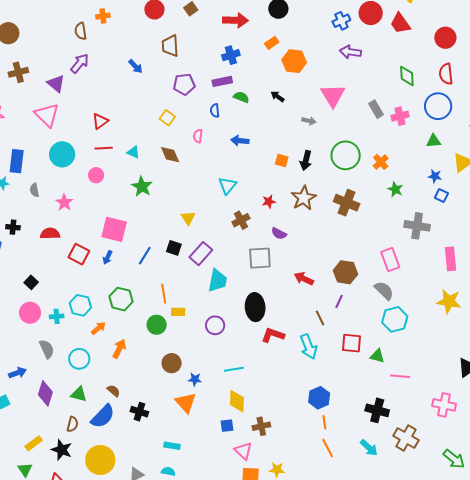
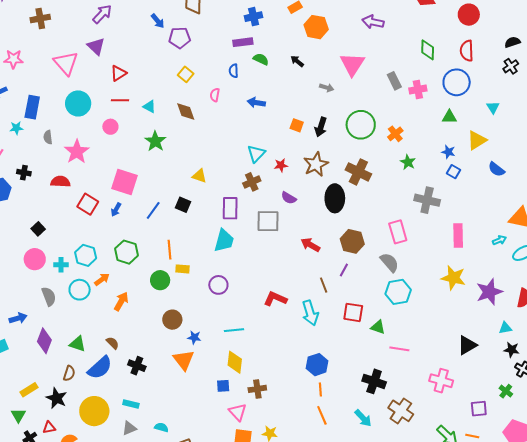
purple triangle: (56, 84) -> (96, 46), moved
purple pentagon: (184, 84) -> (180, 38), moved
cyan triangle: (227, 186) -> (256, 154), moved
pink star: (64, 202) -> (77, 152), size x1.4
yellow triangle: (188, 218) -> (199, 176), turned -42
purple rectangle: (201, 254) -> (230, 208), moved, turned -45
black ellipse: (255, 307) -> (335, 198), moved
cyan circle: (79, 359) -> (80, 290), moved
cyan rectangle: (172, 446) -> (131, 404), moved

